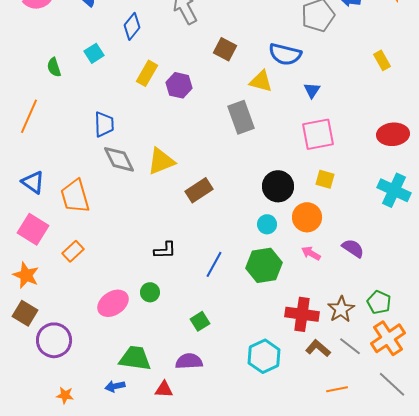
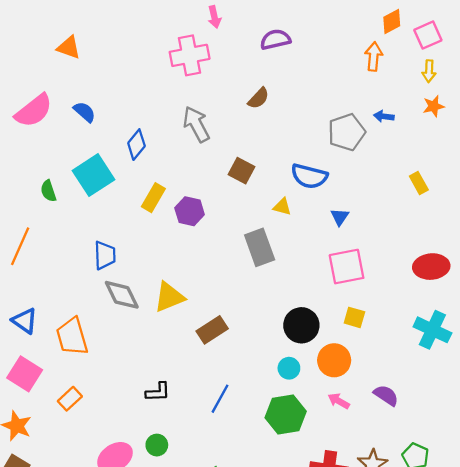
cyan square: (94, 53) -> (94, 175), size x1.8
yellow triangle: (261, 81) -> (282, 207), size x0.7
black L-shape: (165, 250) -> (158, 392), moved
blue line: (214, 264) -> (220, 399), moved

